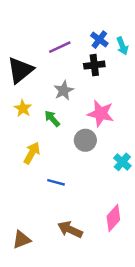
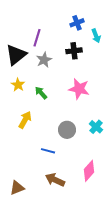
blue cross: (99, 40) -> (77, 23), moved, turned 32
purple line: (60, 47) -> (37, 38), moved, turned -48
gray star: (64, 91) -> (44, 60), moved
gray circle: (85, 140) -> (67, 130), moved
blue line: (56, 182) -> (48, 151), moved

